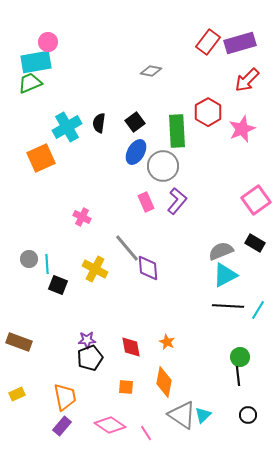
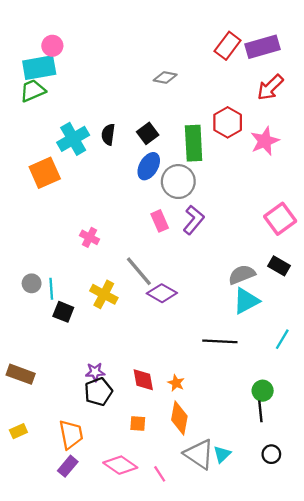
purple diamond: (148, 268) -> (162, 293), turned -56
black line: (228, 306) -> (220, 341), moved
orange star: (167, 342) -> (176, 383), moved

